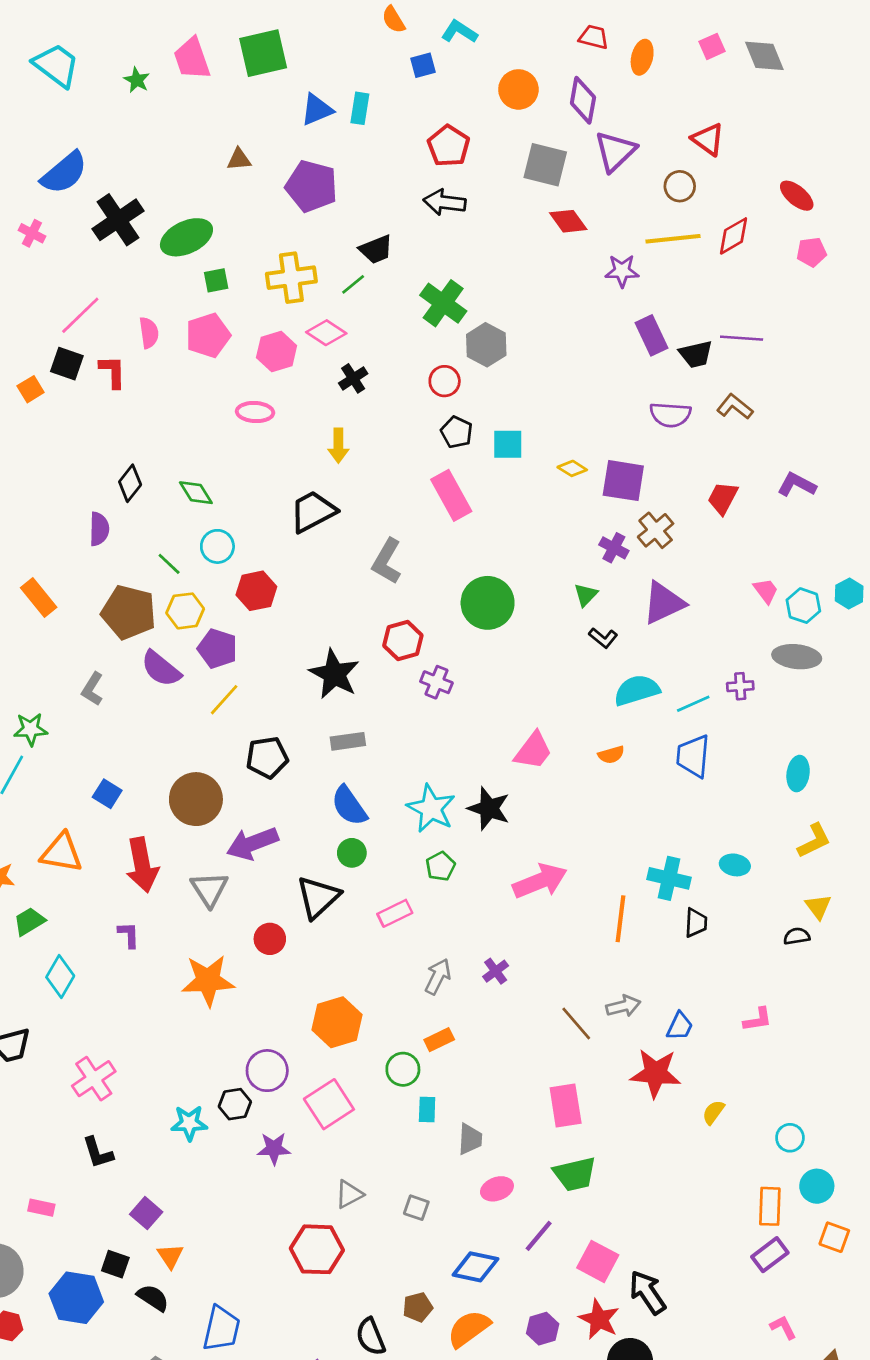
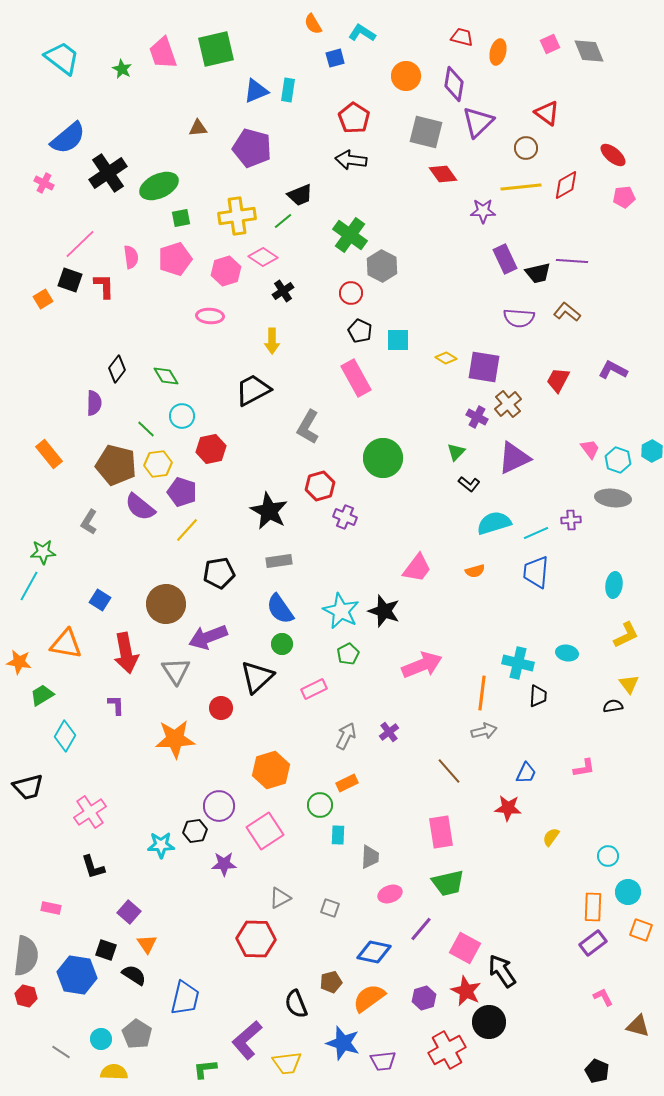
gray arrow: (623, 1006) -> (484, 731), moved
red star: (656, 1073) -> (508, 808), size x0.7

